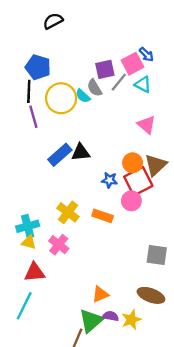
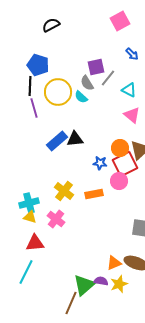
pink square: (133, 64) -> (120, 21), moved
cyan triangle: (143, 84) -> (129, 90), moved
cyan semicircle: (83, 96) -> (81, 97), moved
orange rectangle: (103, 216) -> (94, 194), turned -30
orange triangle: (100, 294) -> (114, 263), moved

